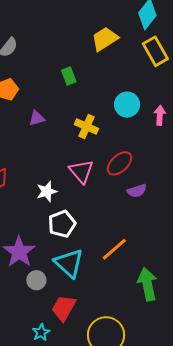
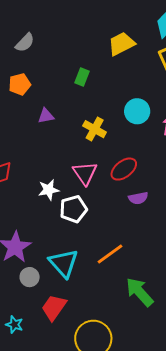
green rectangle: (69, 76) -> (82, 77), turned 36
white pentagon: (62, 224) -> (73, 209), moved
green arrow: (147, 284) -> (140, 292), turned -36
cyan star: (41, 332) -> (14, 325), moved, turned -30

